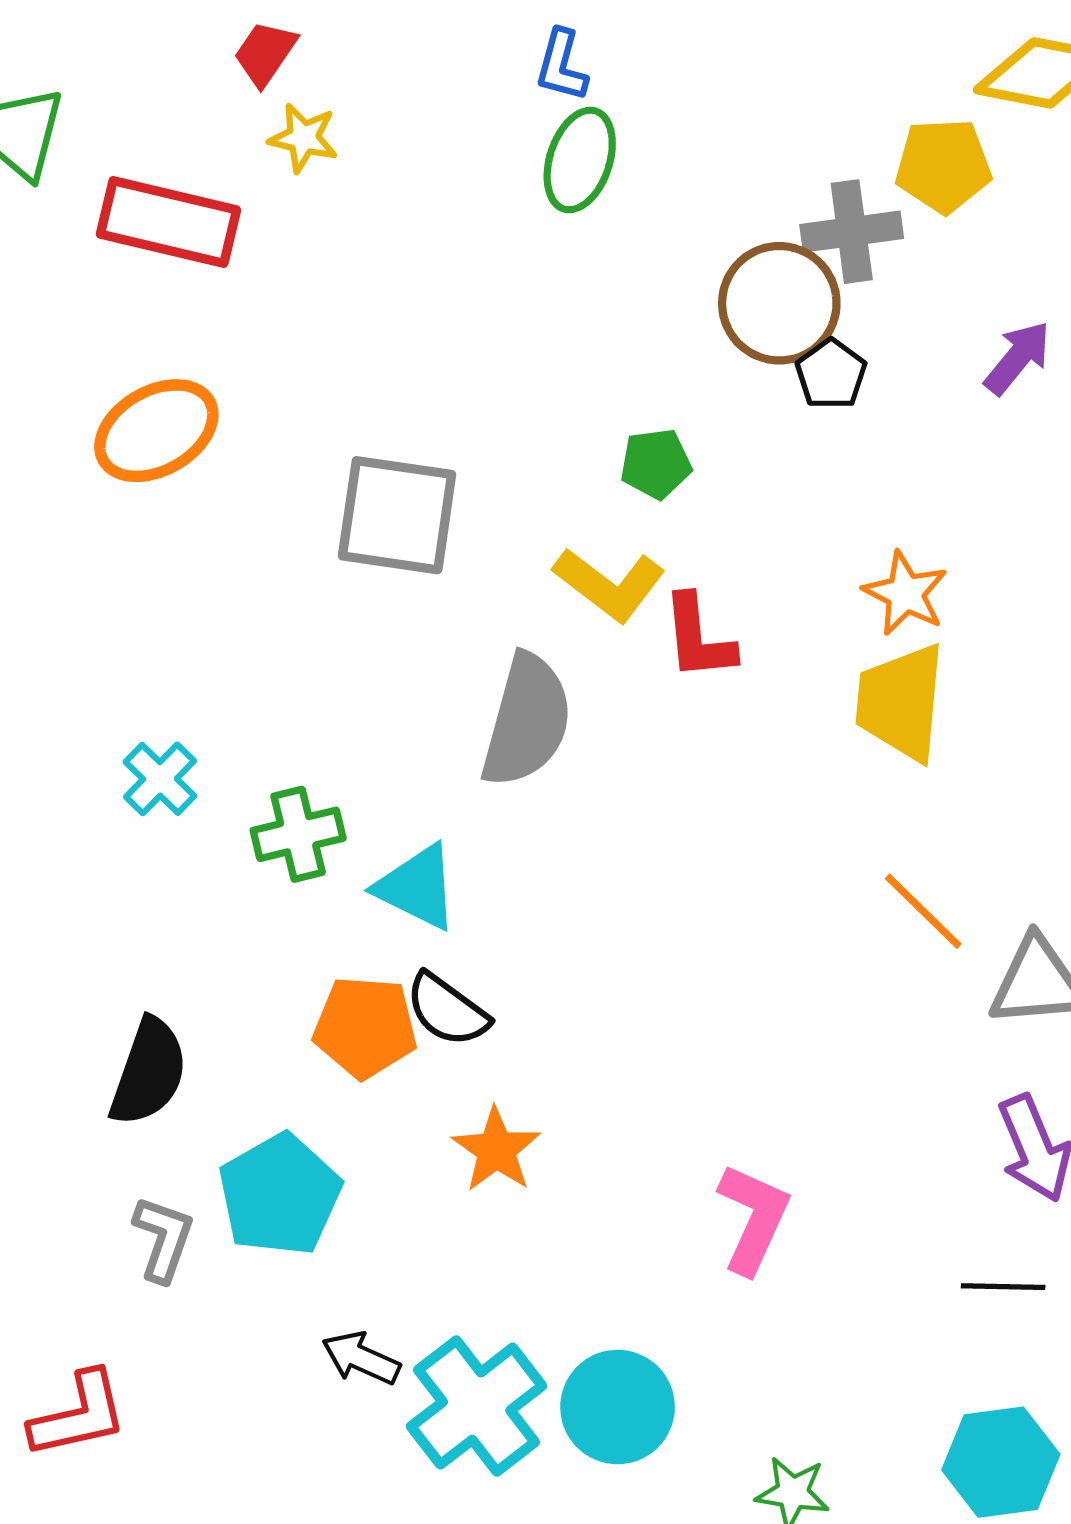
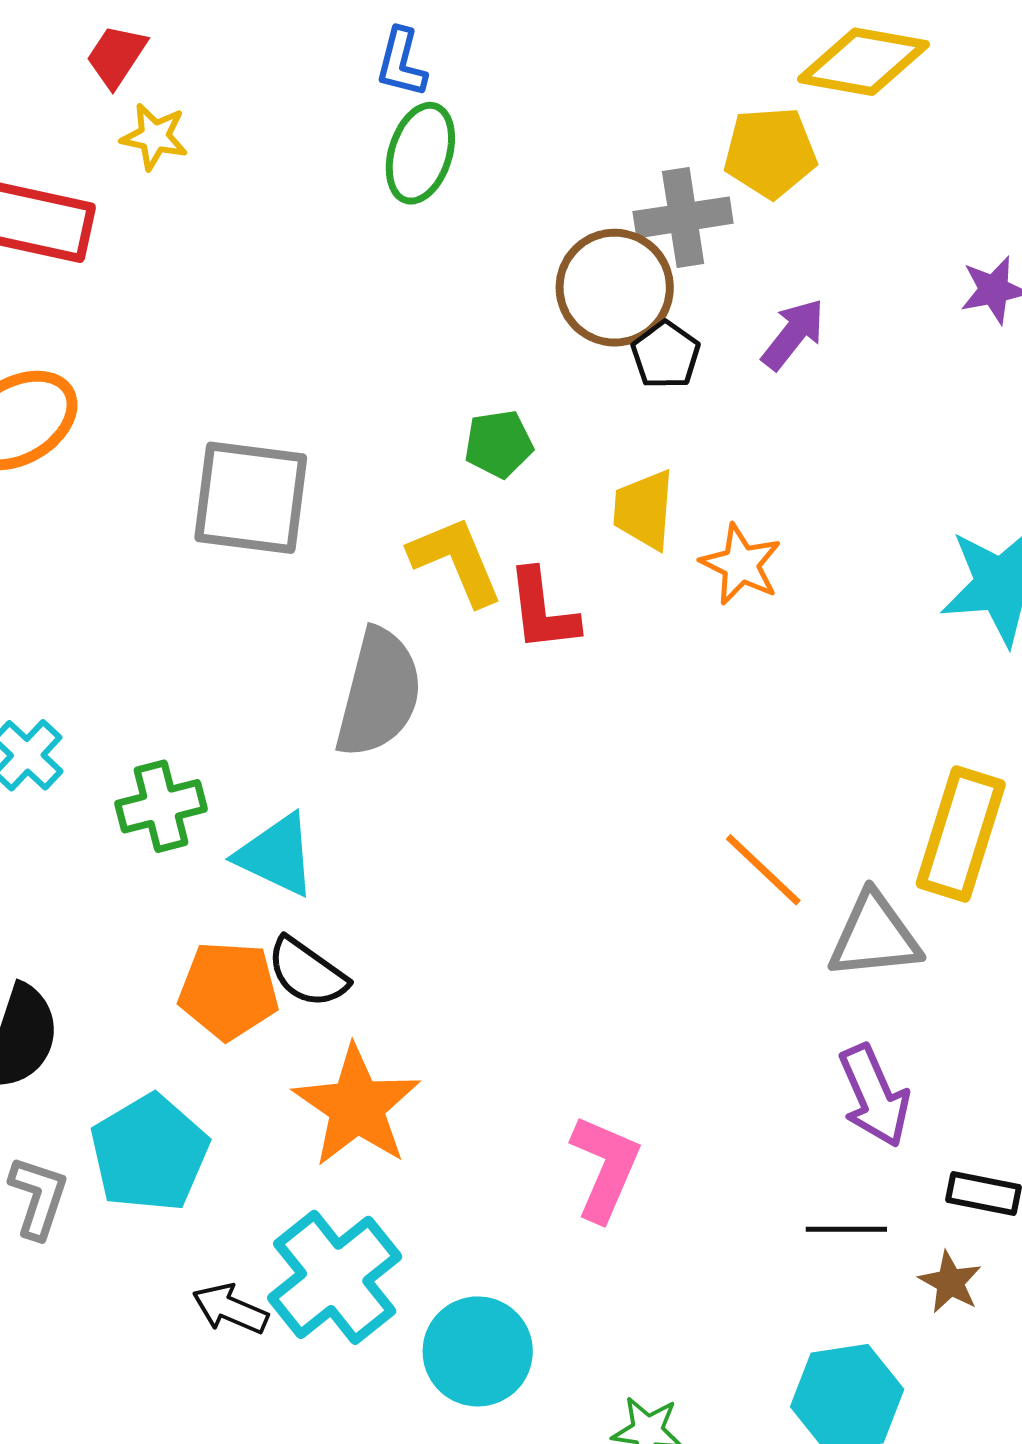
purple arrow: (1018, 358) -> (793, 334), moved
yellow L-shape: (609, 584) -> (456, 561), turned -149
yellow trapezoid: (901, 702) -> (644, 510), moved, size x0.7
orange star: (496, 1150) -> (357, 1106), size x1.5
cyan cross: (477, 1406) -> (335, 1277), moved

